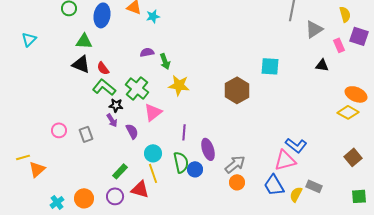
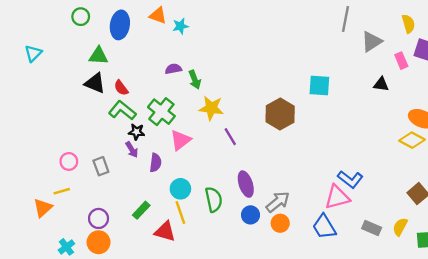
purple semicircle: (132, 131) -> (156, 163), turned 35
purple line: (184, 132) -> (230, 137), moved, turned -35
yellow line: (23, 157) -> (62, 191), moved
blue circle: (195, 169) -> (251, 215), moved
yellow semicircle: (296, 194) -> (400, 227), moved
purple circle: (115, 196) -> (99, 218), moved

